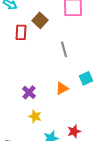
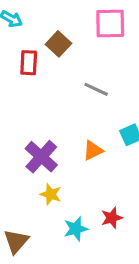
gray line: (64, 49) -> (96, 89), turned -49
purple cross: (29, 92) -> (41, 157), size x1.5

